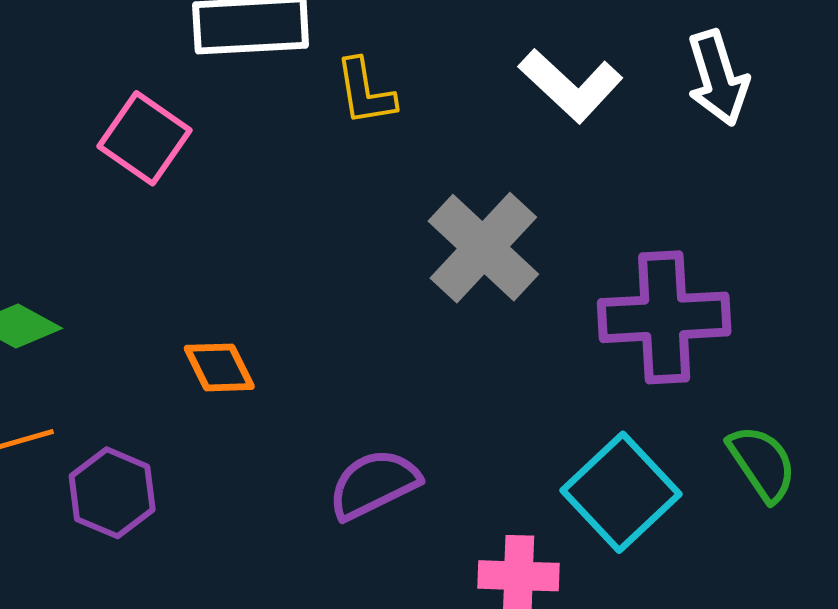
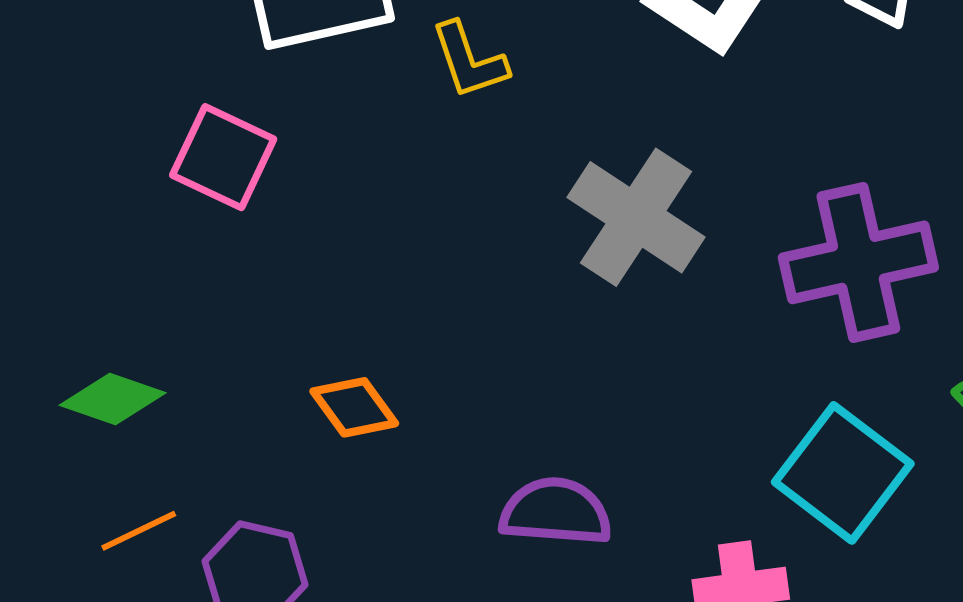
purple semicircle: (374, 484) -> (556, 512), turned 40

